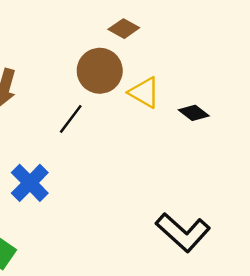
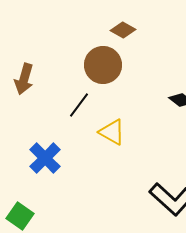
yellow triangle: (144, 92) -> (112, 132), moved

